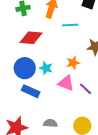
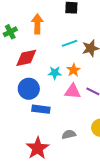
cyan line: (70, 25) -> (70, 43), moved
cyan star: (46, 68) -> (55, 73), moved

